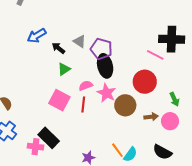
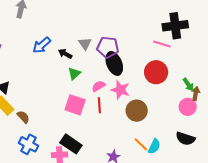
gray triangle: (80, 41) -> (85, 44), turned 32
brown circle: (125, 105) -> (137, 111), moved
brown arrow: (151, 117) -> (196, 93), moved, turned -64

